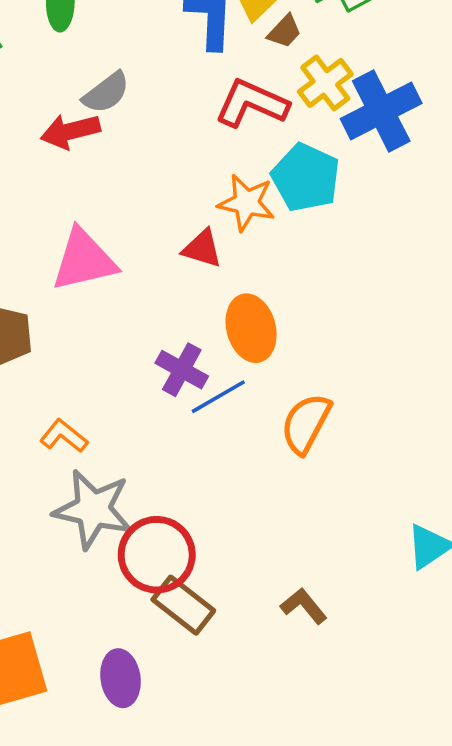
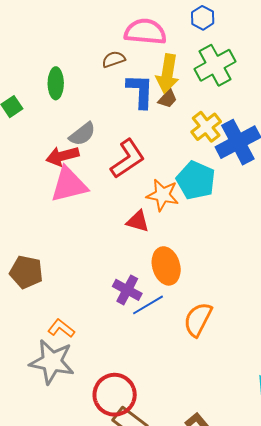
brown trapezoid: (284, 31) -> (168, 99), moved
red L-shape: (252, 103) -> (128, 159), moved, turned 123
pink triangle: (84, 260) -> (69, 185), moved
gray star: (93, 509) -> (52, 362), moved

